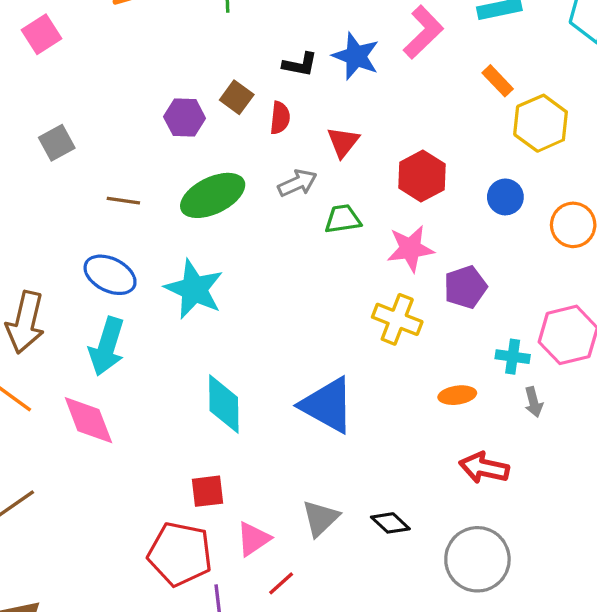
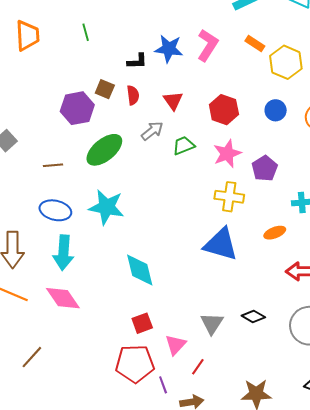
pink L-shape: (423, 32) -> (208, 45), moved
purple hexagon: (185, 118) -> (77, 108), size x1.4
blue triangle: (327, 405) -> (221, 244), moved

